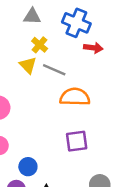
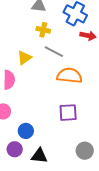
yellow cross: (40, 45) -> (43, 30), turned -32
yellow triangle: (28, 65) -> (24, 58), moved, turned 35

